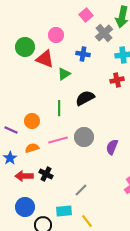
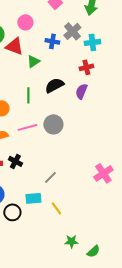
gray cross: (104, 33) -> (72, 31), moved
purple semicircle: (112, 147) -> (81, 91), moved

